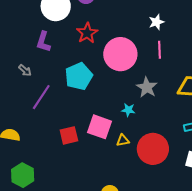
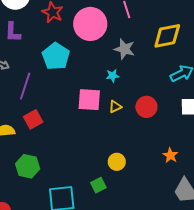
red square: (69, 135) -> (33, 119), moved
red circle: (153, 149) -> (146, 107), size x0.7

